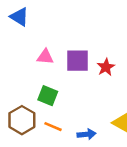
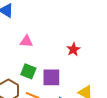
purple square: (77, 61) -> (51, 77), moved

